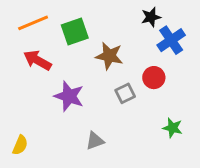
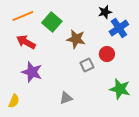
green square: (75, 32) -> (52, 22), turned -30
purple star: (69, 96) -> (32, 72), moved
green star: (173, 128) -> (120, 89), size x1.5

